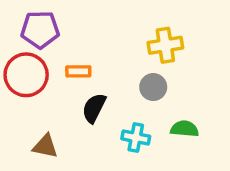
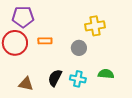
gray circle: (153, 87) -> (79, 48), moved
black semicircle: (94, 108) -> (55, 78), moved

